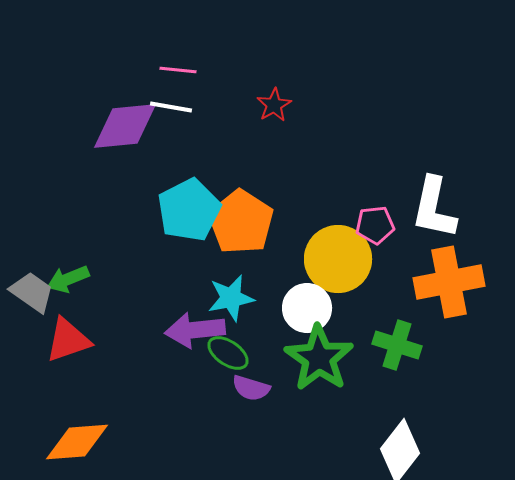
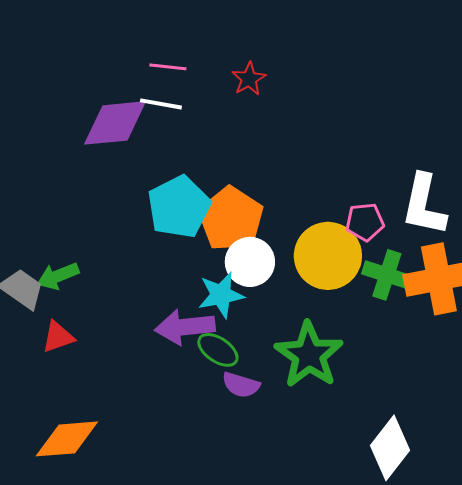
red star: (274, 105) -> (249, 79), moved
white circle: (307, 308) -> (250, 262), moved
red triangle: (68, 340) -> (58, 337), size x0.7
green cross: (397, 345) -> (387, 275), moved

